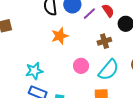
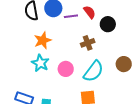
purple line: (89, 14) -> (71, 16), turned 40
cyan star: (34, 71) -> (40, 63), moved, turned -30

